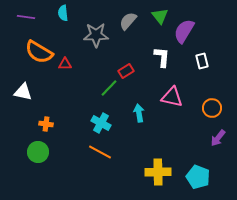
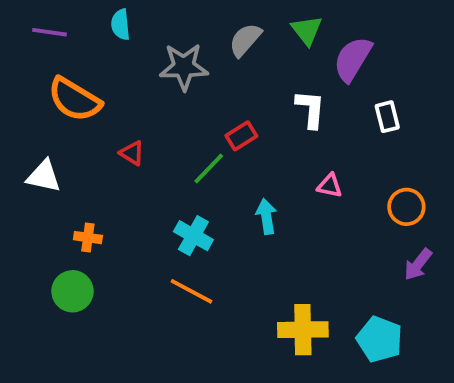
red triangle: (65, 64) -> (132, 153), moved, turned 32
pink triangle: (172, 97) -> (330, 186), size x0.6

